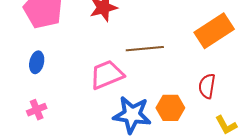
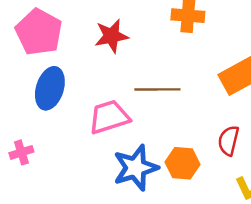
blue ellipse: (37, 62) -> (50, 88), moved, size x1.6
blue star: (132, 115) -> (136, 168), turned -30

